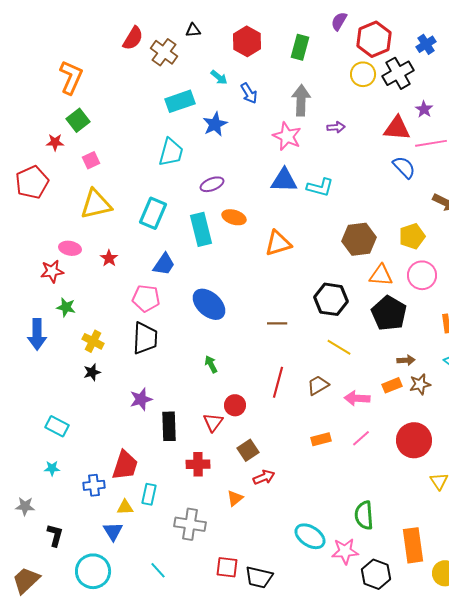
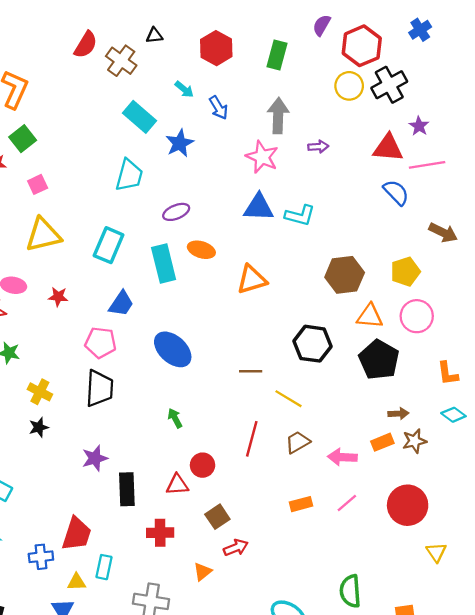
blue cross: (426, 44) -> (420, 30), moved
cyan rectangle: (180, 101) -> (140, 117), turned 60
red star: (109, 258) -> (58, 297), turned -30
yellow line: (339, 347) -> (288, 399), moved
red triangle: (213, 422) -> (177, 485), turned 50

